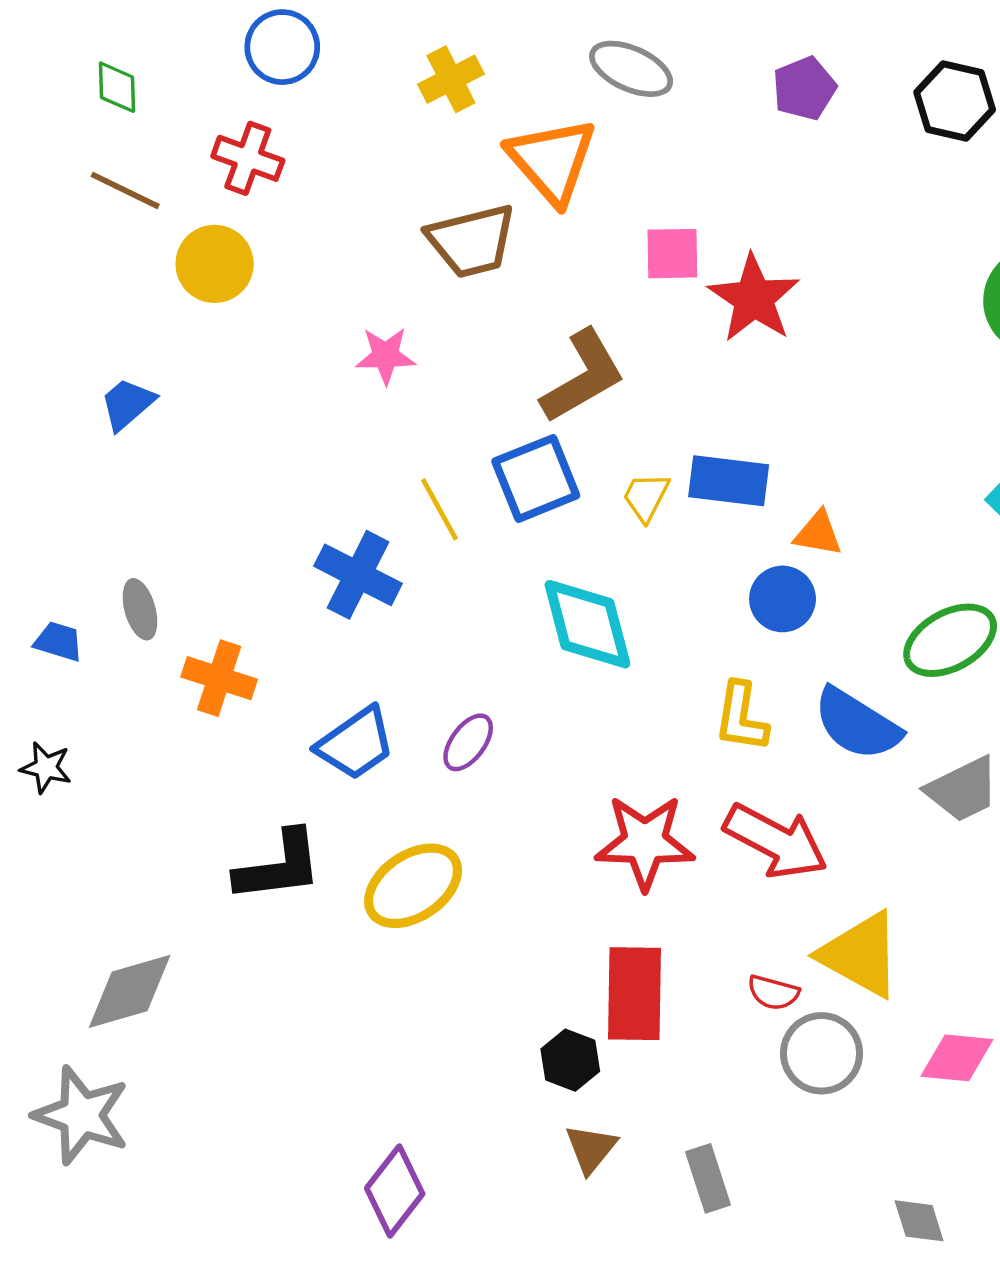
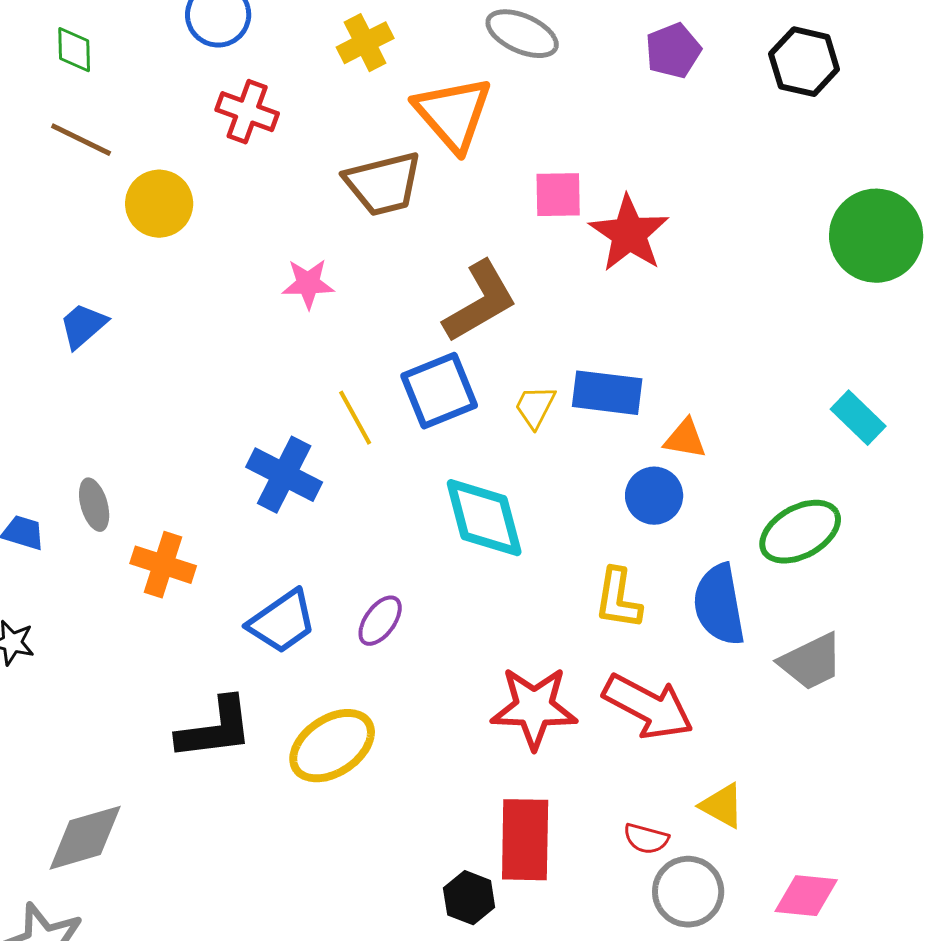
red cross: (248, 158) -> (247, 112), moved
blue semicircle: (857, 724) -> (719, 605), turned 48
yellow triangle: (861, 955) -> (722, 806), size x0.6

